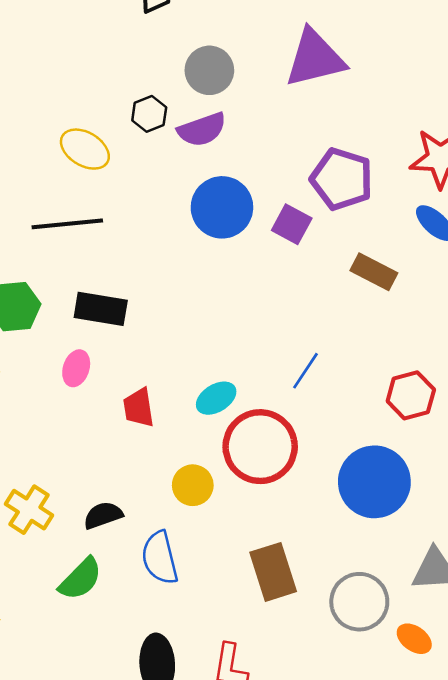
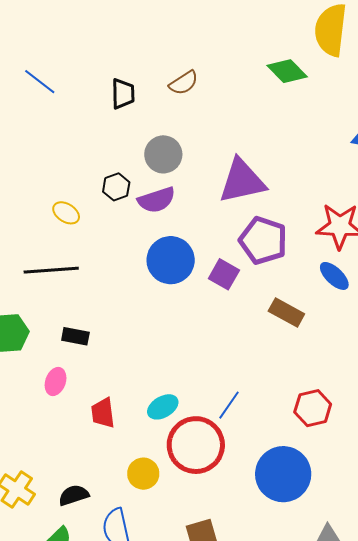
purple triangle: (315, 58) -> (242, 181), moved
yellow ellipse: (85, 149) -> (66, 213), size x0.7
black rectangle: (101, 309) -> (75, 336), size x0.7
blue line: (305, 371) -> (229, 405), moved

